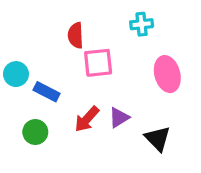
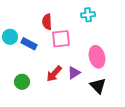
cyan circle: (16, 74) -> (10, 37), moved
pink ellipse: (167, 74) -> (97, 57), moved
blue rectangle: (47, 92) -> (29, 44), moved

